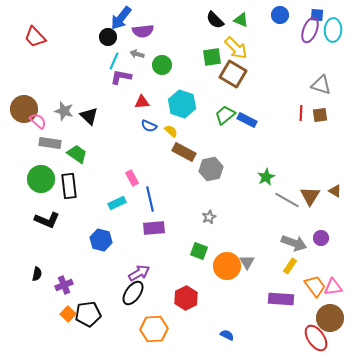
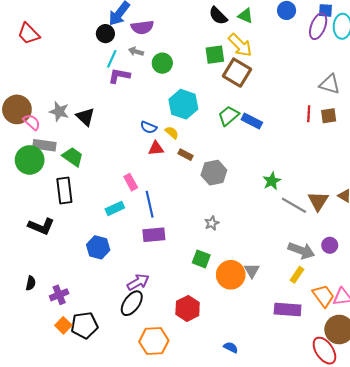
red triangle: (142, 102) -> (156, 148), moved
brown rectangle: (184, 152) -> (185, 155), size x0.6
green circle: (41, 179) -> (30, 160), moved

